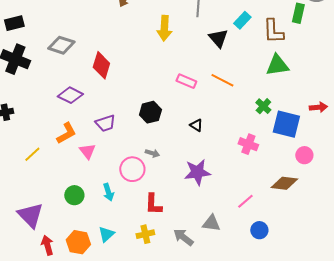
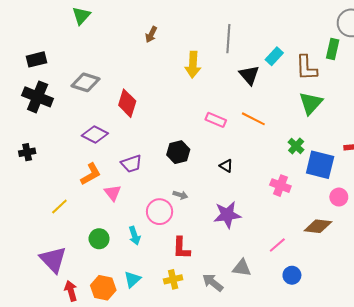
green triangle: (277, 65) -> (311, 103), turned -40
yellow line: (32, 154) -> (59, 206), moved

